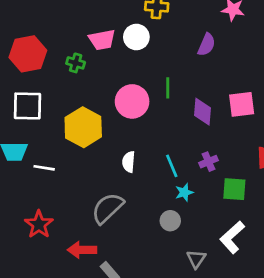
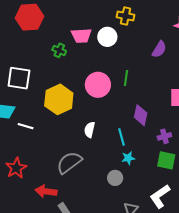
red hexagon: (28, 54) -> (30, 17), moved
purple diamond: (203, 112) -> (141, 115), moved
purple cross: (208, 162) -> (164, 136), moved

